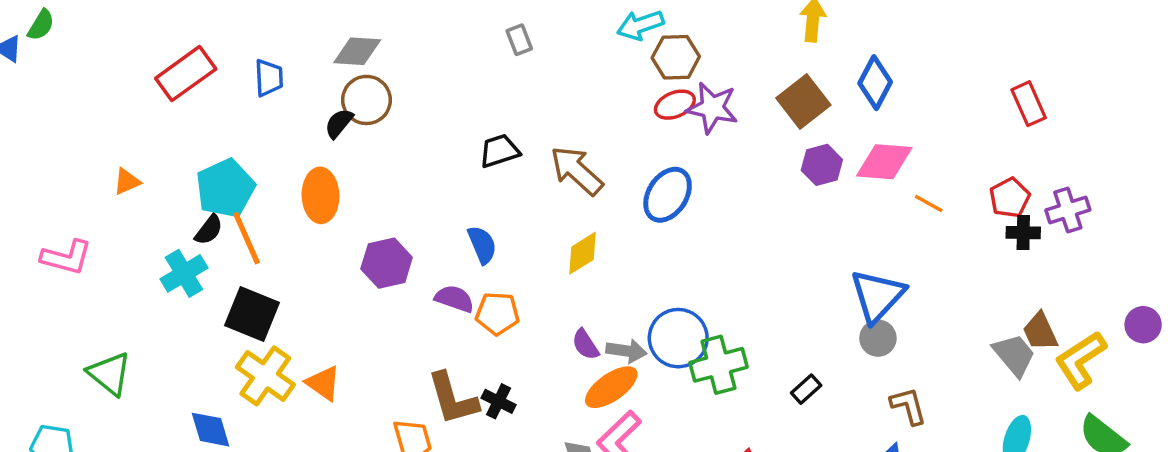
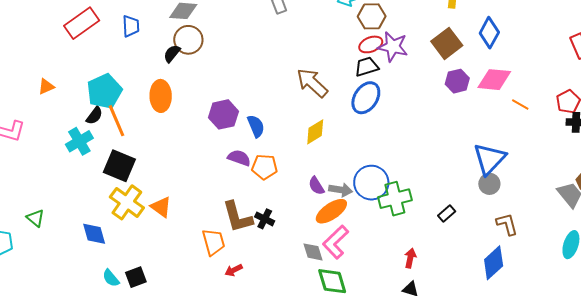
black trapezoid: (499, 151) -> (367, 67), moved
purple hexagon: (387, 263) -> (223, 114), moved
green triangle: (109, 374) -> (35, 218), moved, size x0.7

